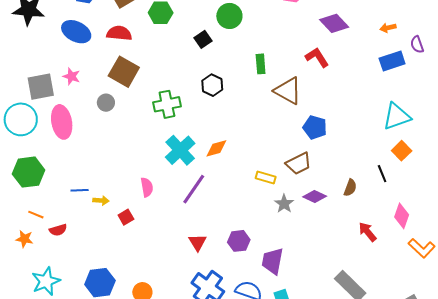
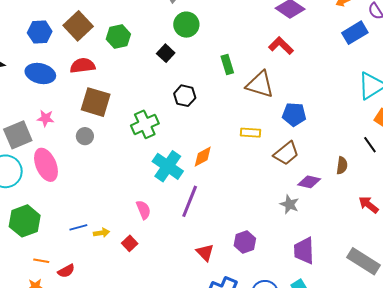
yellow rectangle: (266, 178) -> (250, 133), moved
gray star: (284, 204) -> (289, 204), moved
purple trapezoid: (273, 261) -> (304, 251), moved

